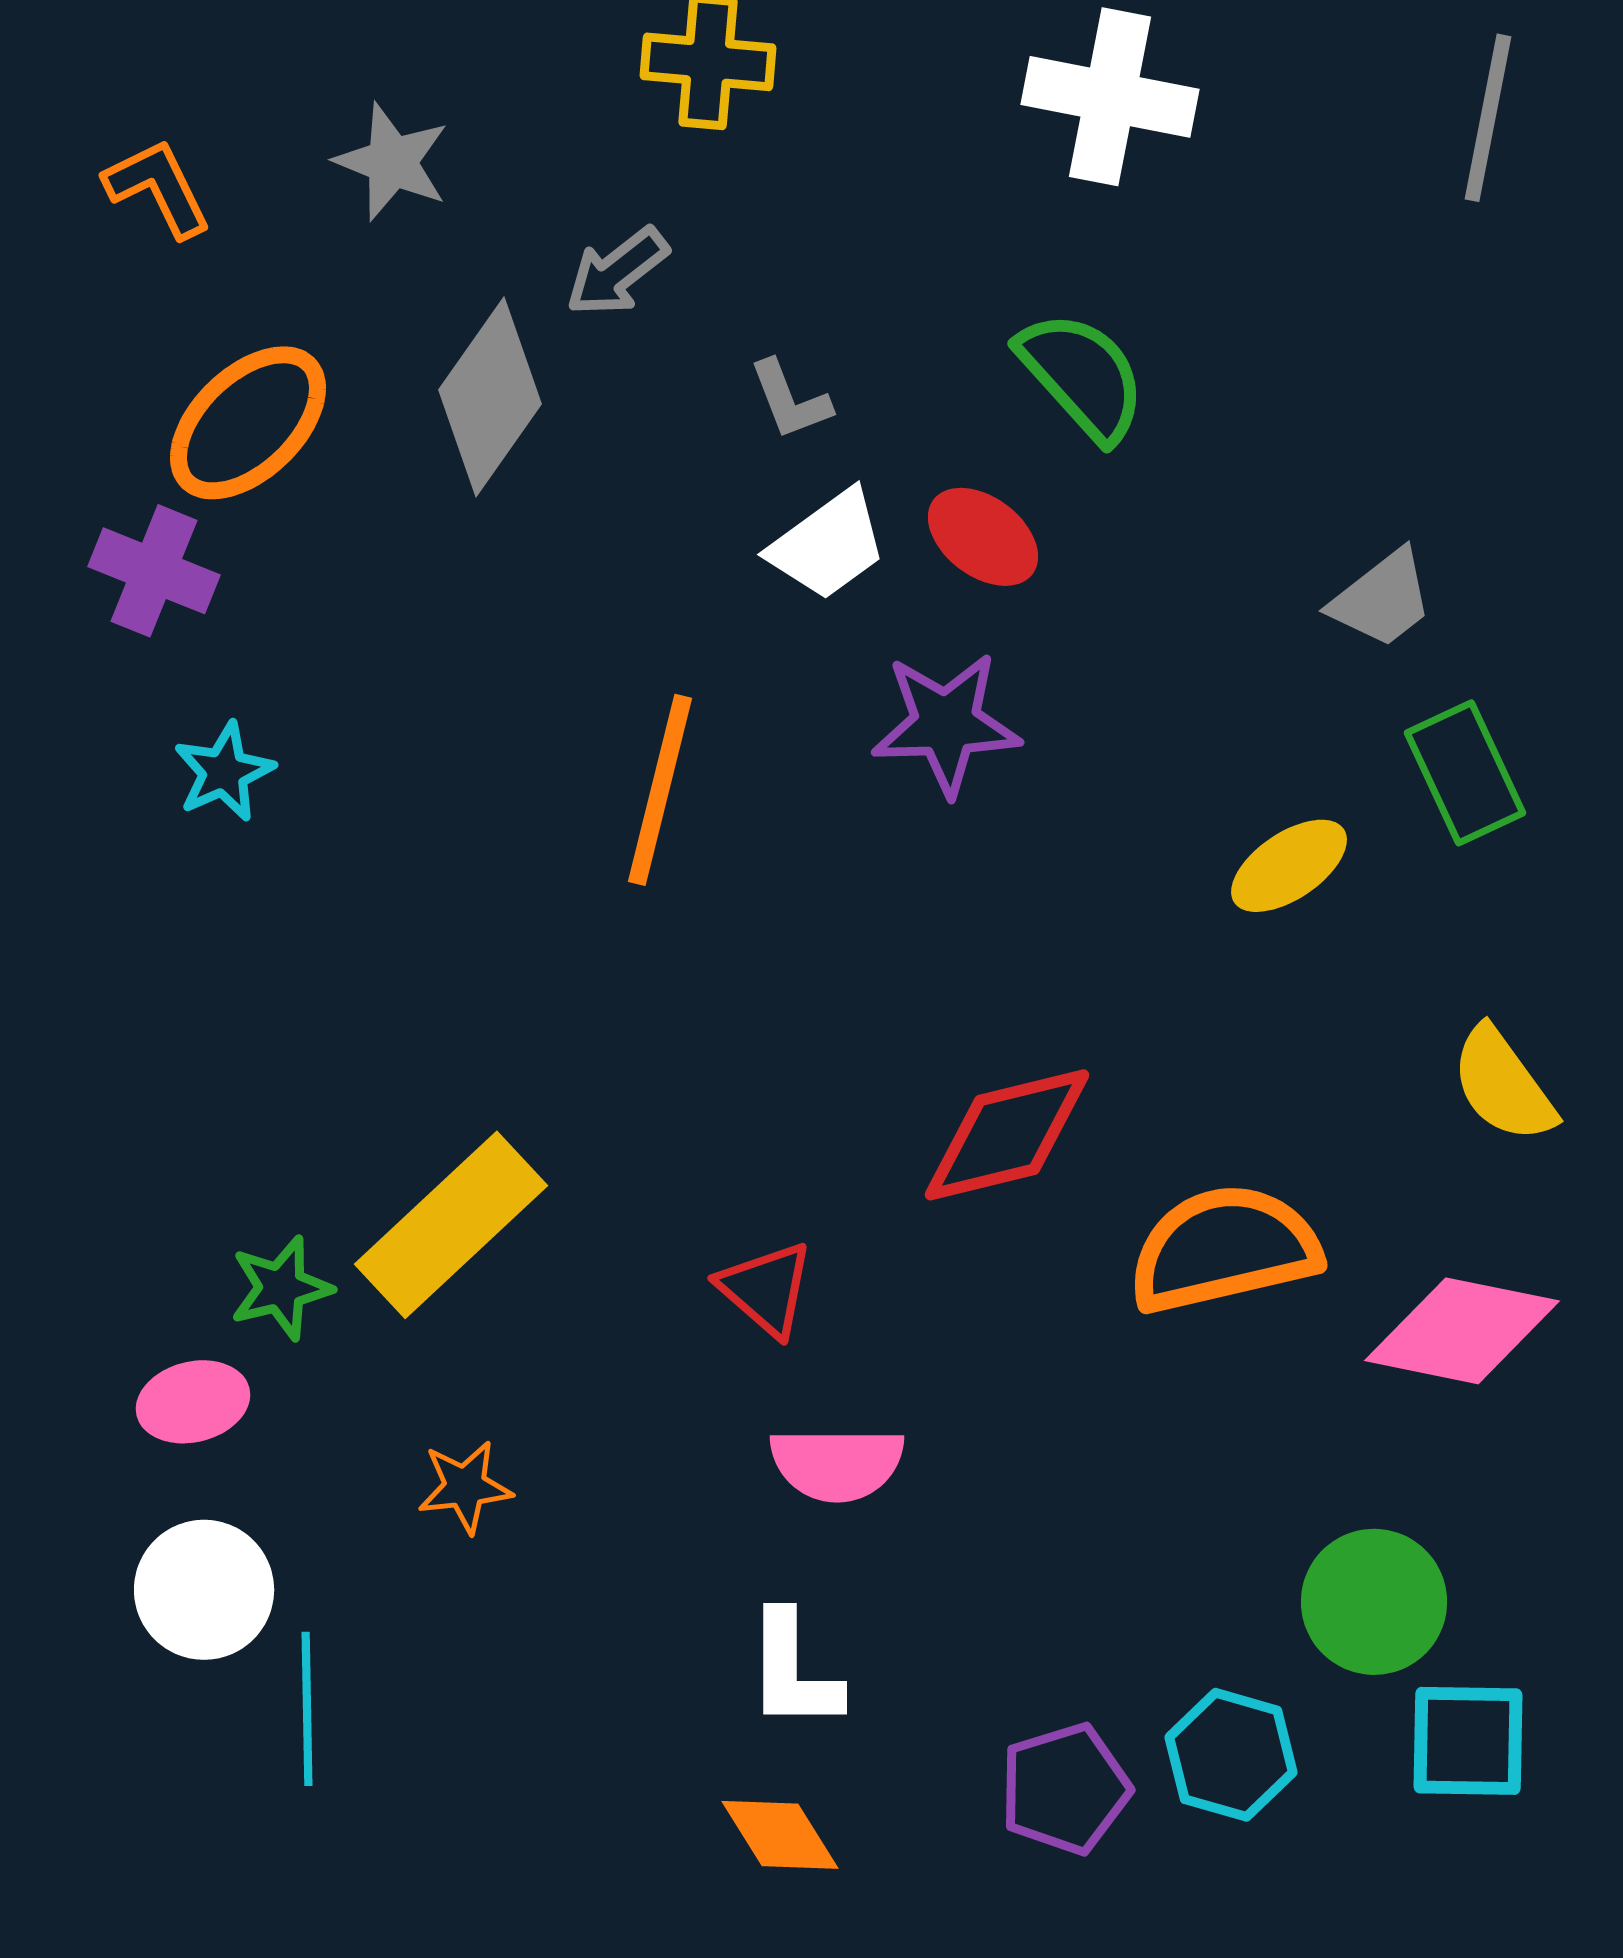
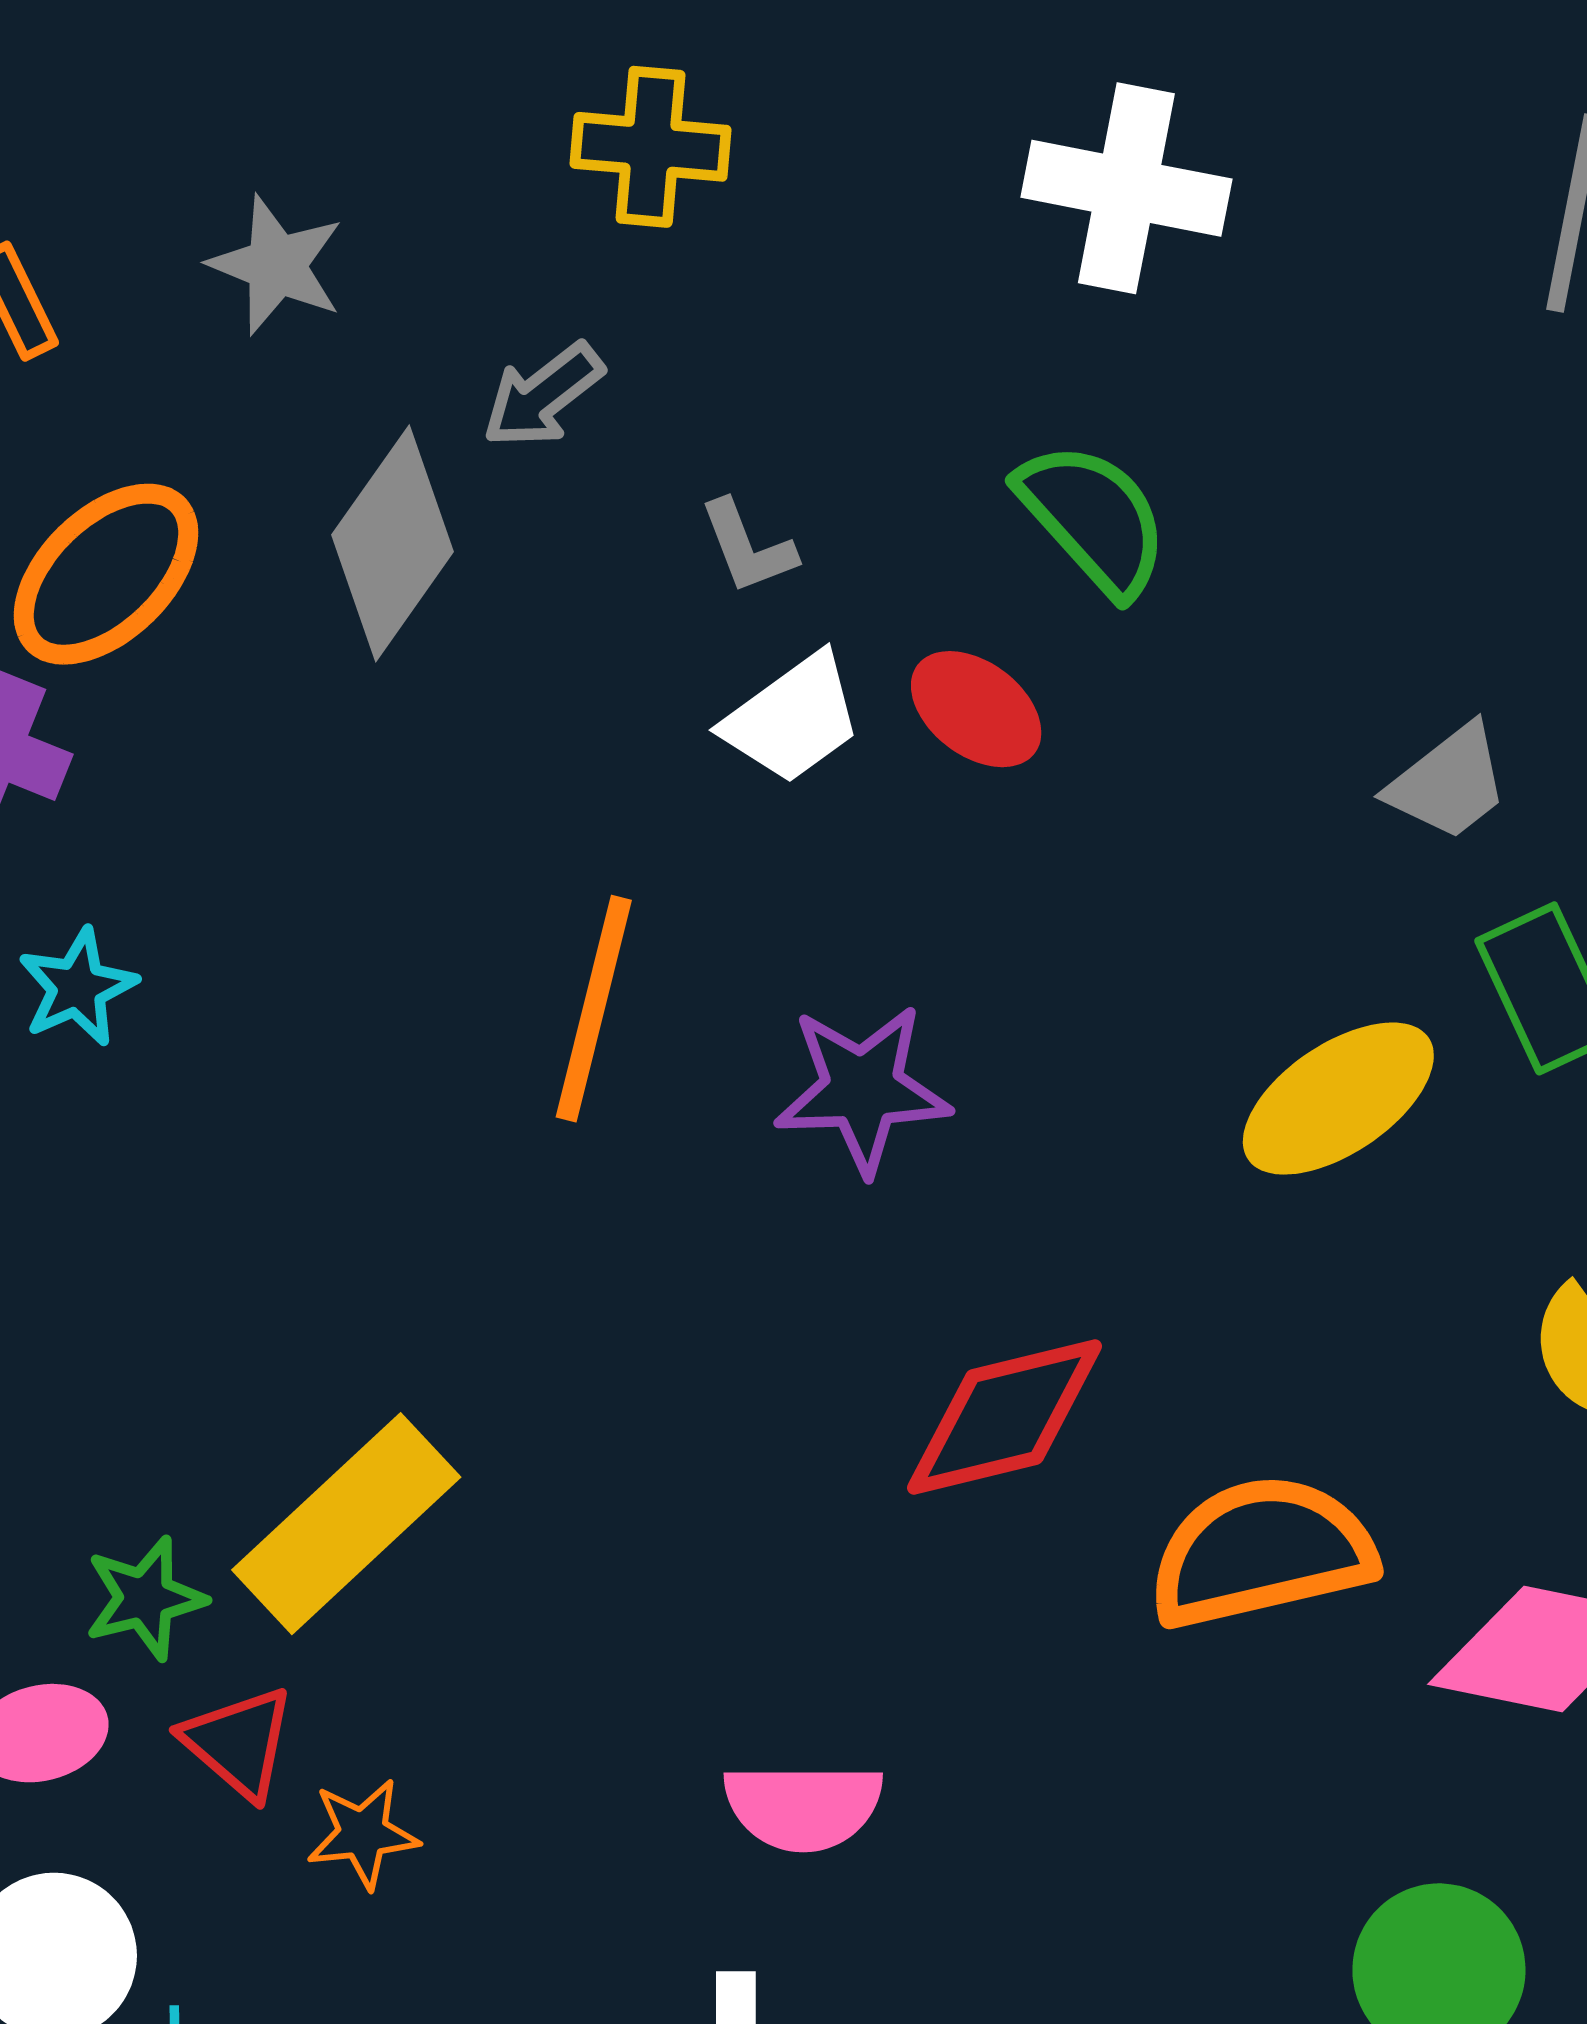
purple star: (946, 724) -> (862, 1089), moved
yellow ellipse: (1289, 866) -> (1338, 1099), size x1.4
red triangle: (766, 1289) -> (239, 1743), moved

